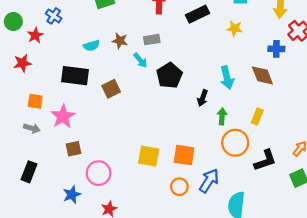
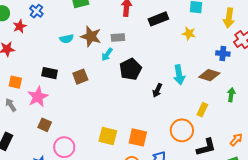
brown star: (120, 41) -> (91, 36), size x1.5
cyan arrow: (140, 60) -> (107, 54), turned 72
brown diamond: (262, 75) -> (209, 75), turned -55
black rectangle: (75, 76) -> (50, 73), moved, size x0.7
green arrow: (222, 116) -> (231, 95), moved
gray arrow: (32, 128) -> (11, 105), turned -144
brown square: (74, 149) -> (45, 125), turned 32

